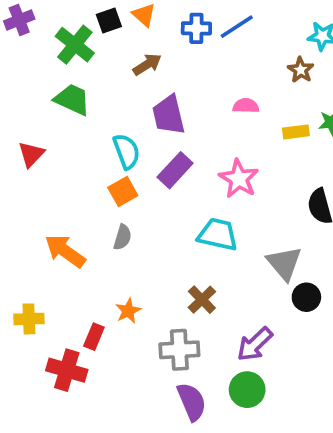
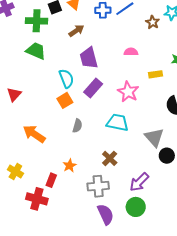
green cross: (75, 45) -> (37, 21), turned -35
brown star: (301, 70) -> (153, 22), moved
yellow rectangle: (296, 132) -> (155, 74), moved
red triangle: (31, 154) -> (14, 94), moved
gray semicircle: (122, 237) -> (77, 126), moved
yellow cross: (29, 319) -> (15, 171), turned 35

